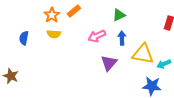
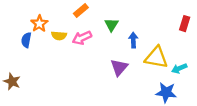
orange star: (52, 15) -> (39, 24), moved
green triangle: (119, 15) -> (111, 25), moved, turned -32
pink arrow: (97, 36) -> (82, 38), moved

